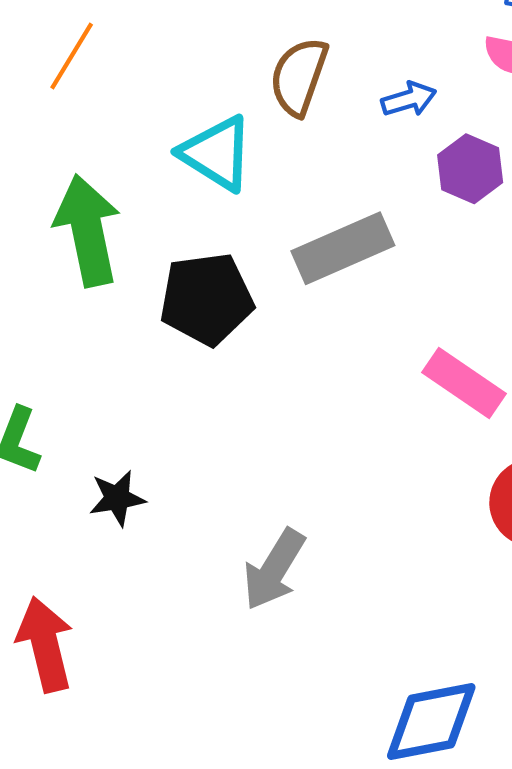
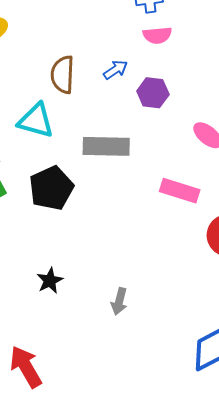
gray rectangle: (343, 248) -> (106, 146), turned 42
black star: (117, 498) -> (50, 281), moved
gray arrow: (274, 569) -> (119, 301), size x0.7

